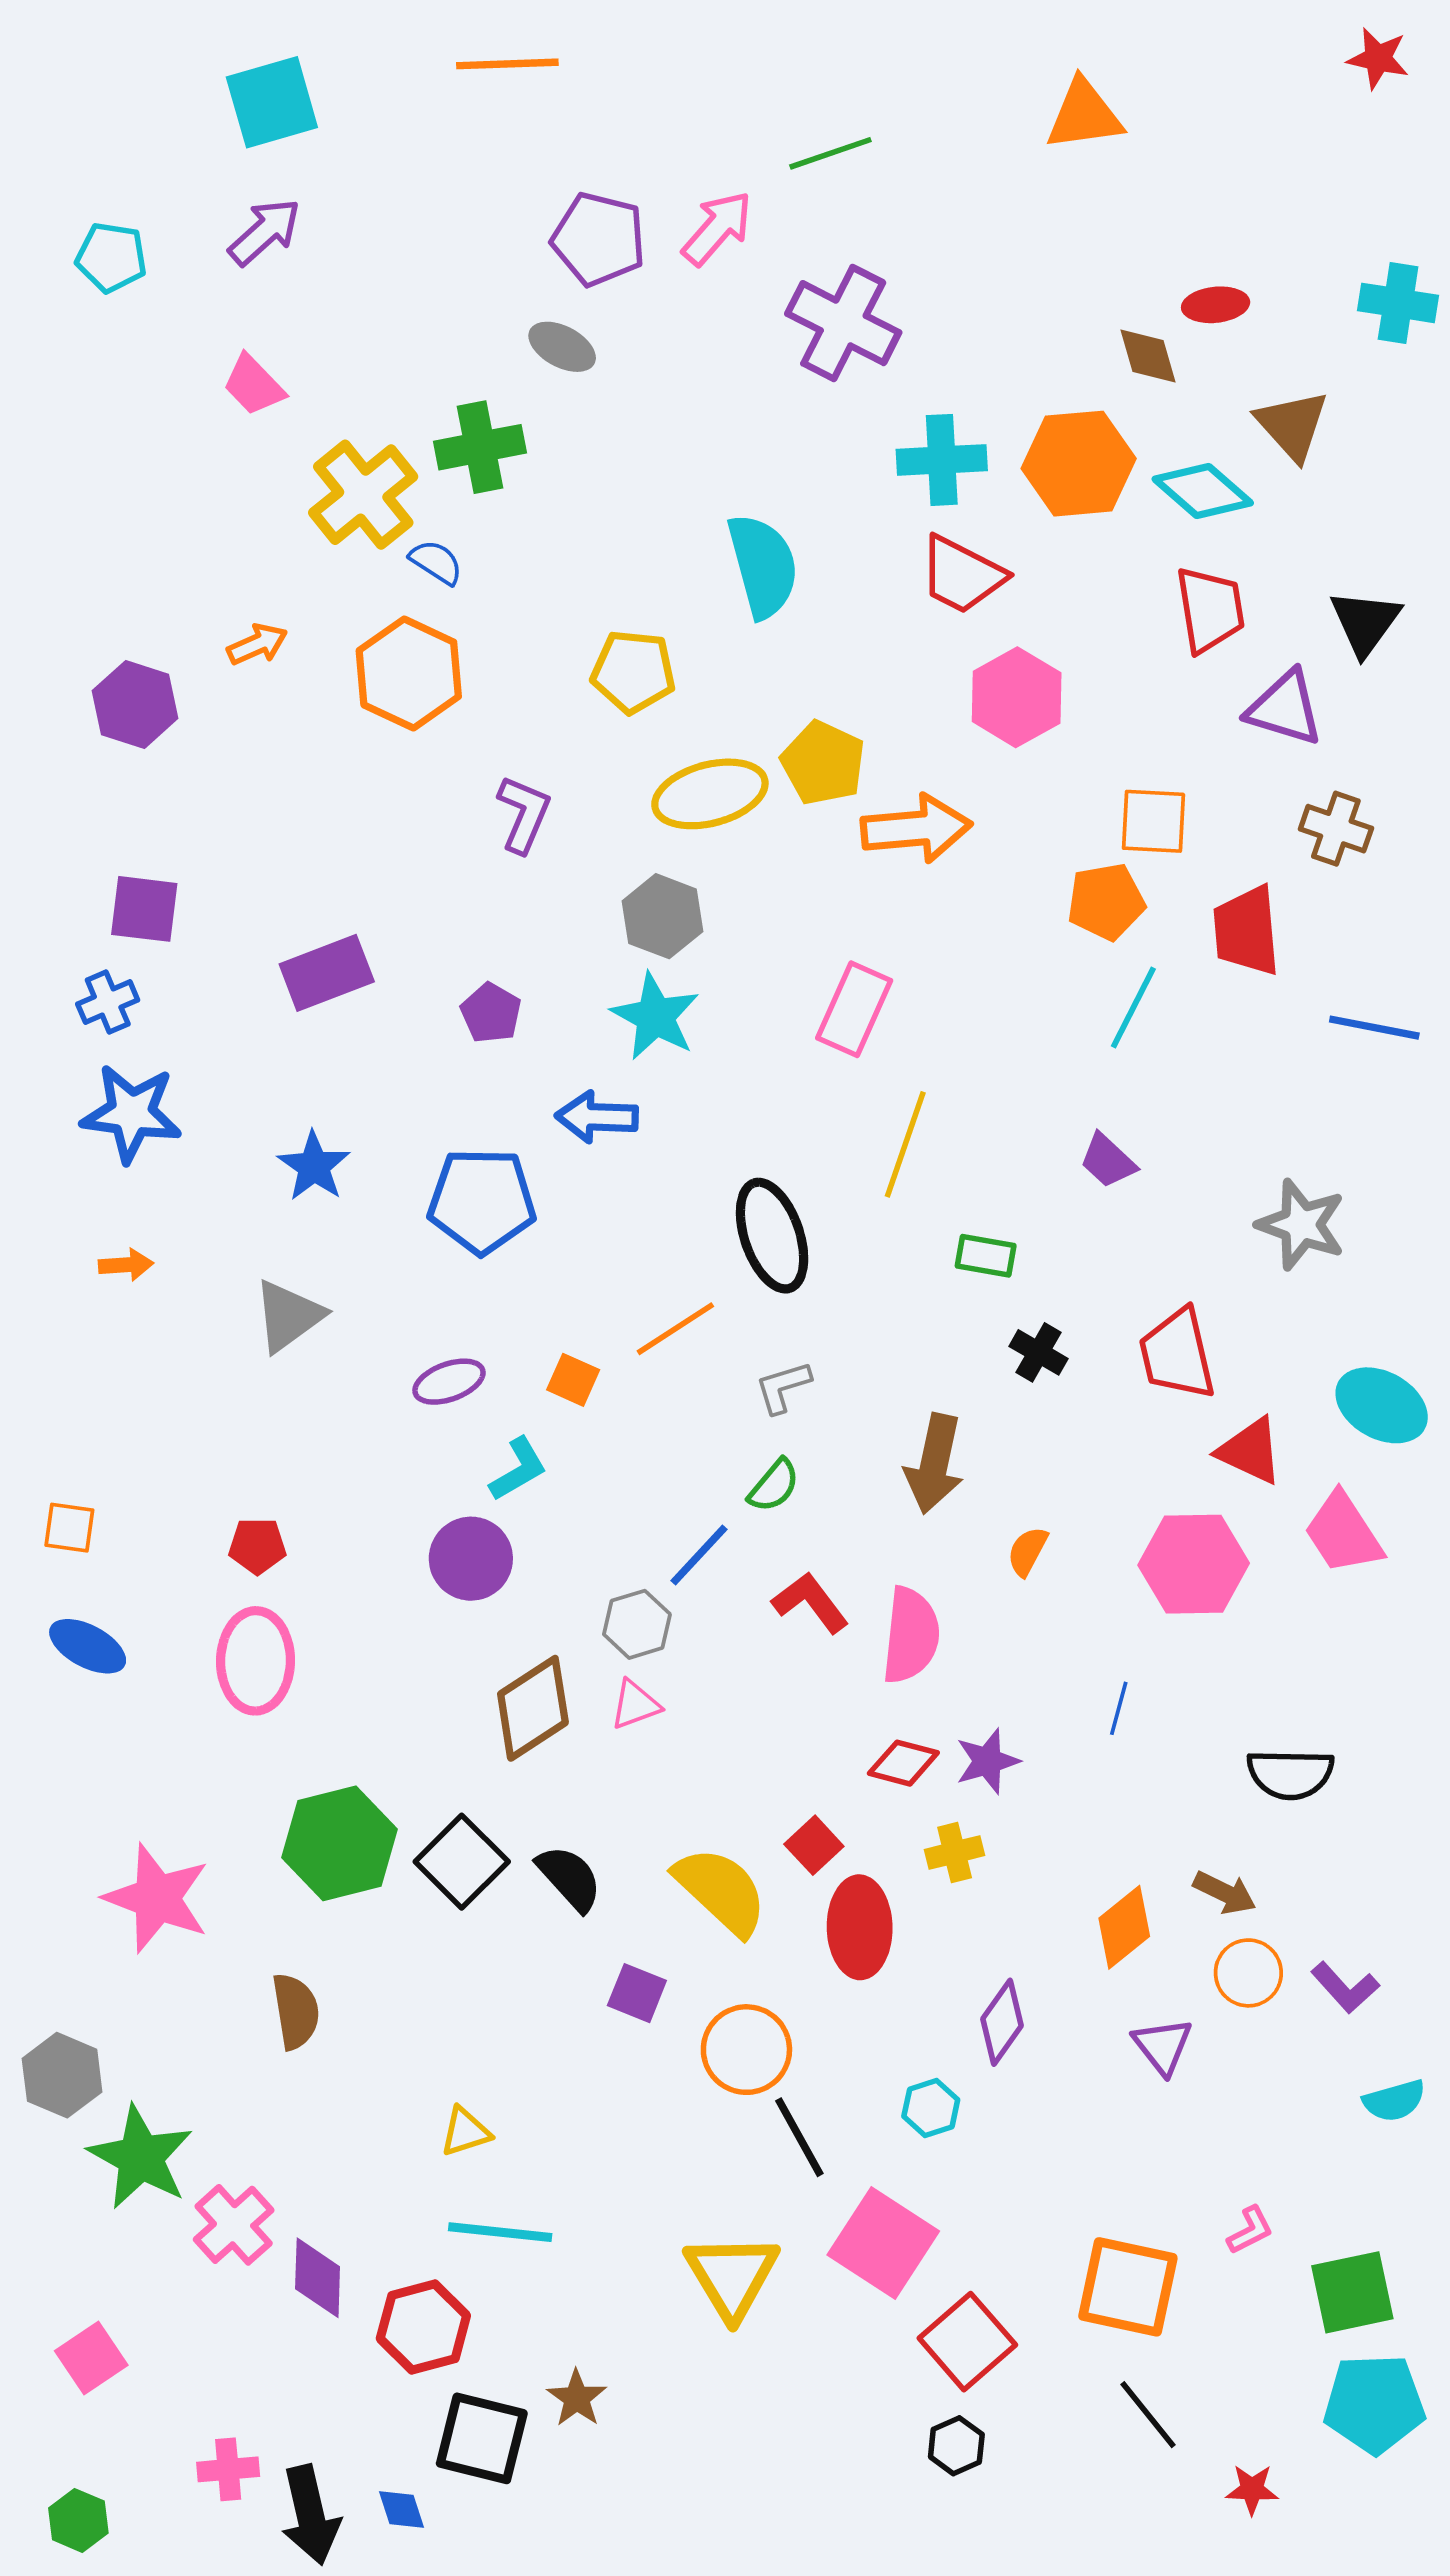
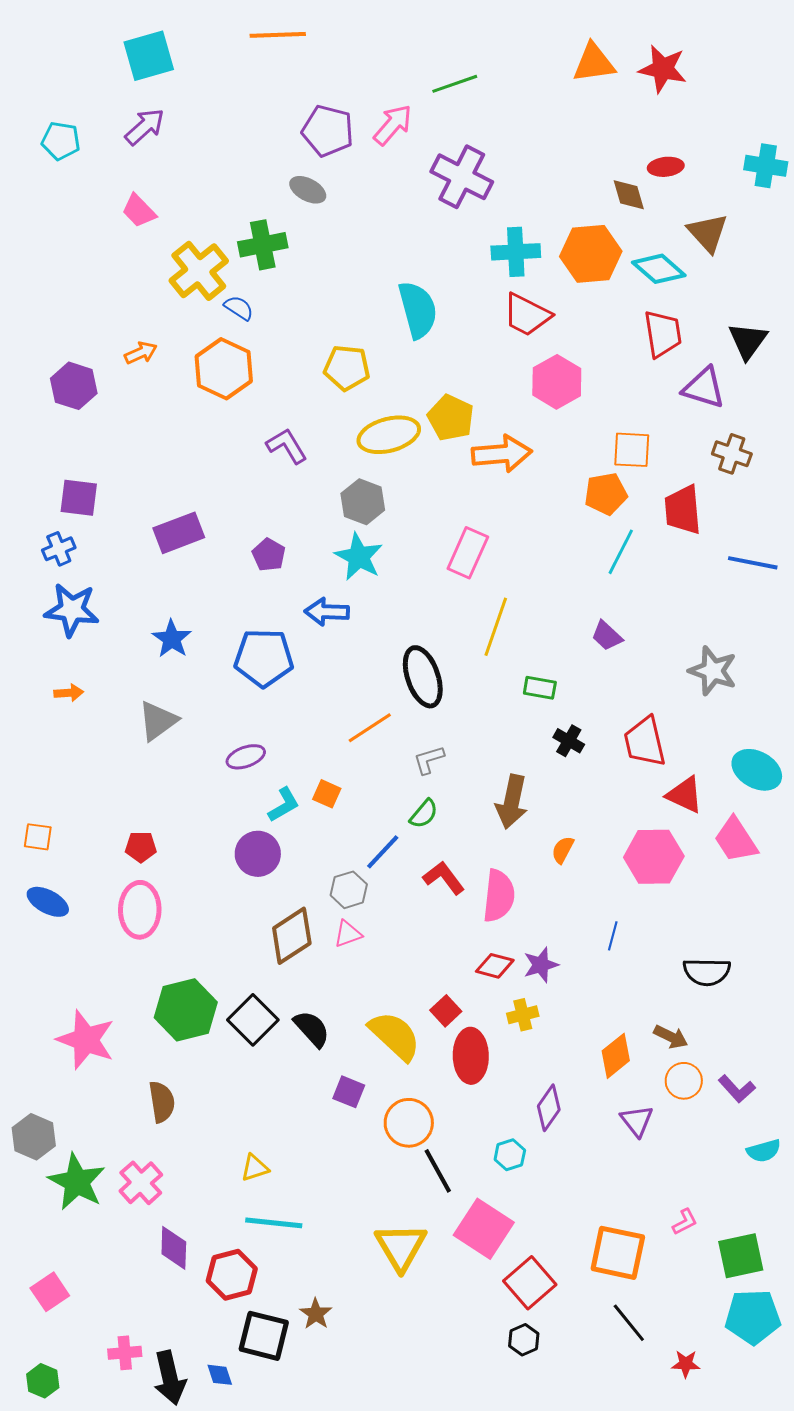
red star: (1378, 58) -> (663, 69), moved, size x1.4
purple L-shape: (524, 814) -> (287, 446), turned -54
orange square: (573, 1380) -> (327, 794), moved
pink cross: (234, 2225) -> (141, 1183), moved

